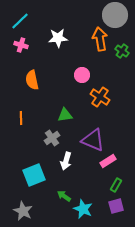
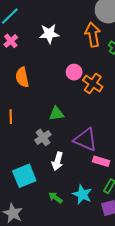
pink cross: (21, 45) -> (11, 41), turned 32
orange cross: (100, 97) -> (93, 83), moved
pink rectangle: (108, 161) -> (101, 161), turned 49
cyan star: (83, 209) -> (82, 194), moved

